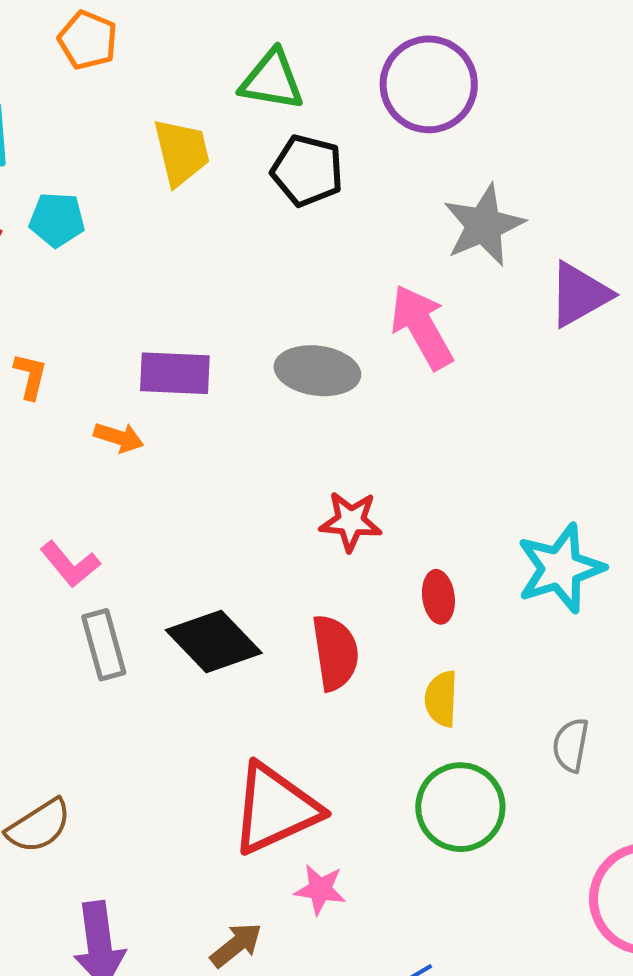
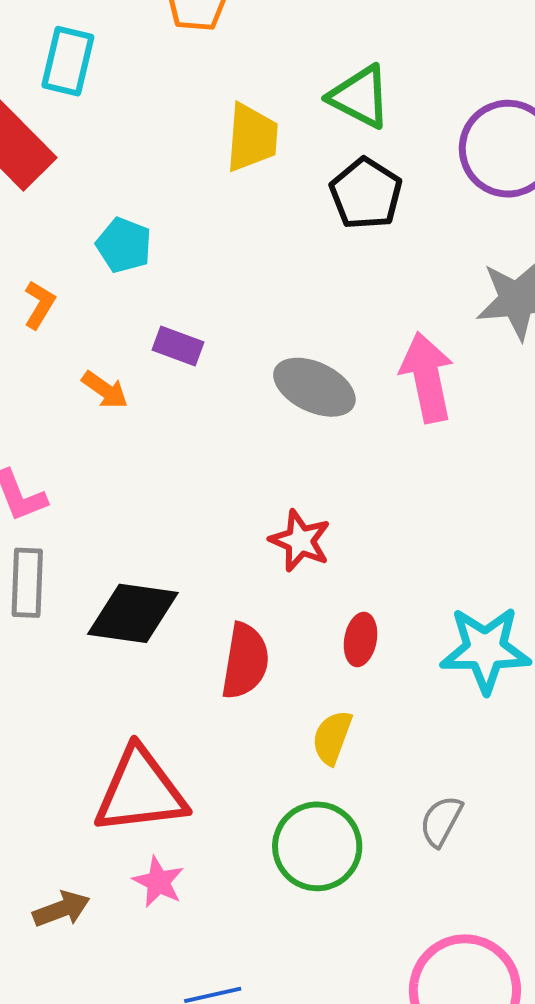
cyan pentagon: (57, 220) -> (124, 245), moved
purple rectangle: (175, 373) -> (178, 346), size x0.7
black diamond: (214, 642) -> (133, 613), turned -56

